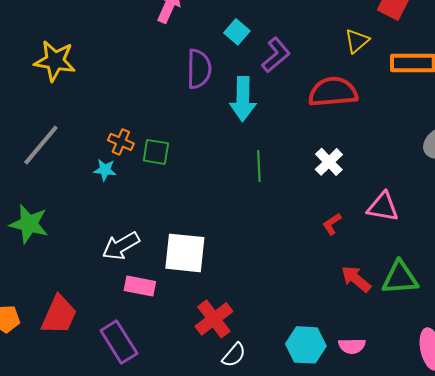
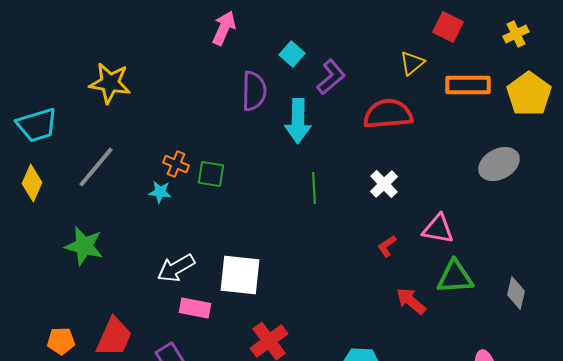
green triangle: (400, 278) -> (455, 277), moved

